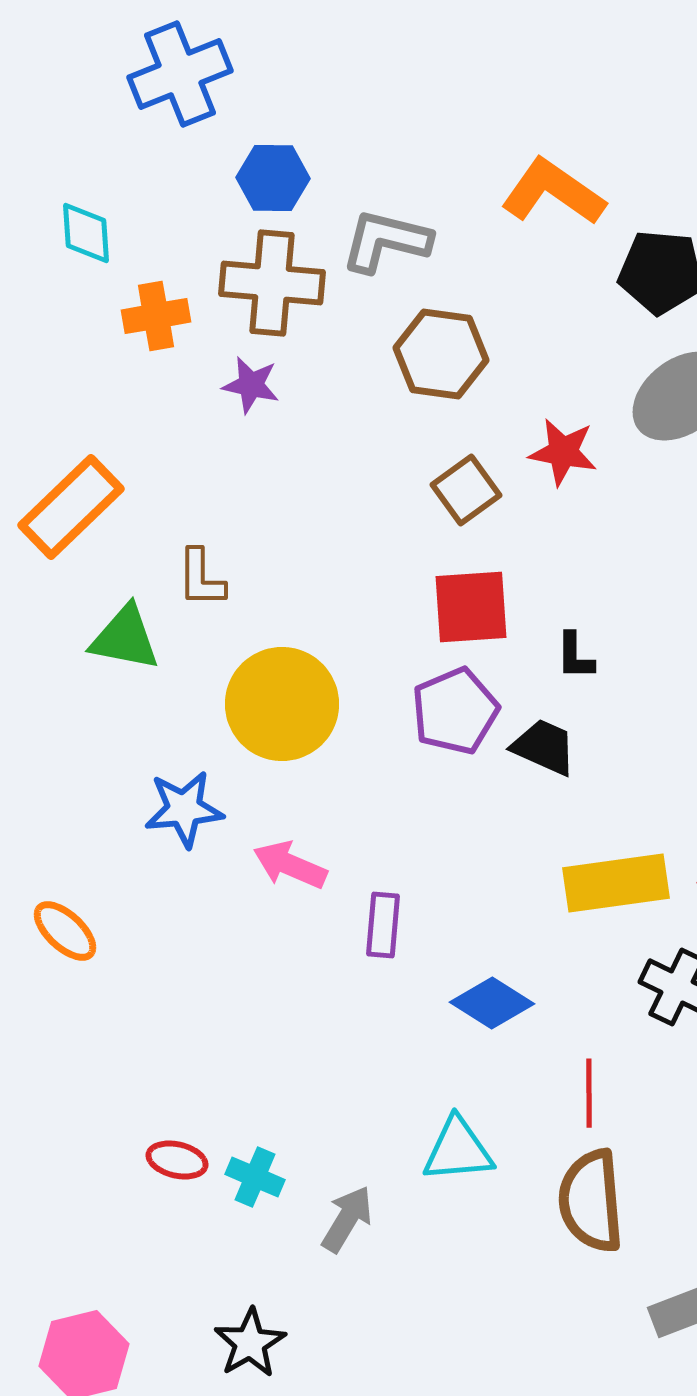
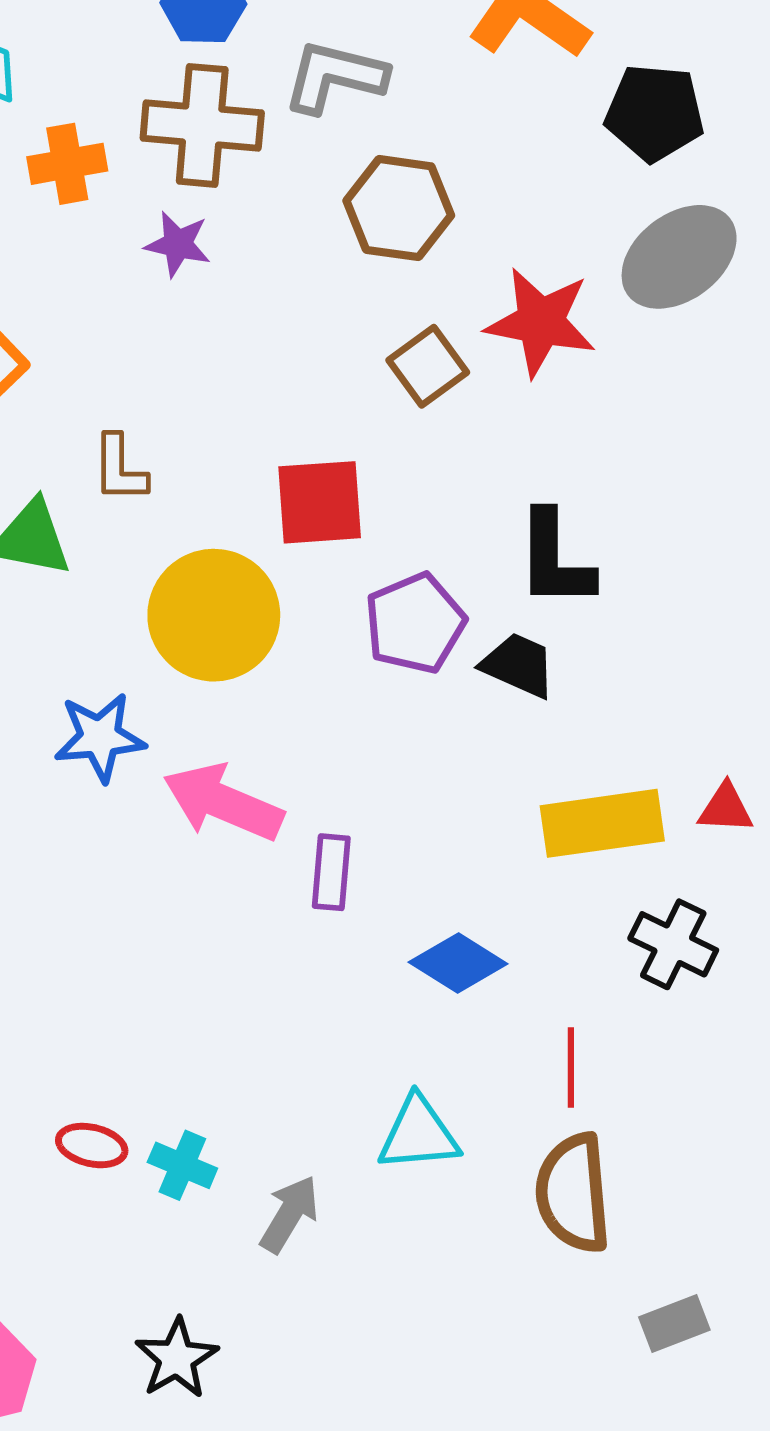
red star: (563, 452) -> (541, 322), size x1.4
red square: (471, 607) -> (320, 502), moved
black L-shape: (575, 656) -> (555, 559), size x1.8
pink arrow: (290, 865) -> (223, 802), size x1.4

